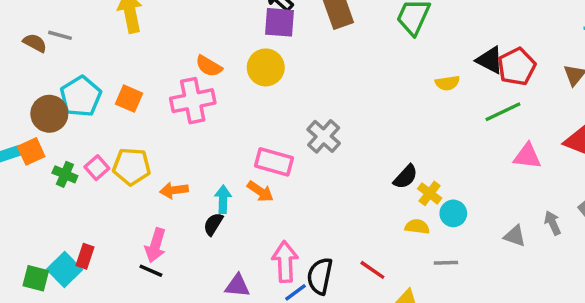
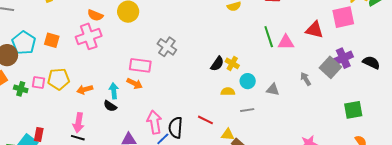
green line: (503, 112) -> (269, 37), moved, turned -75
pink square: (97, 168) -> (39, 82), turned -32
yellow cross: (430, 193) -> (232, 63), moved
black semicircle: (213, 224) -> (110, 106), turned -80
gray triangle: (515, 236) -> (273, 90), moved

